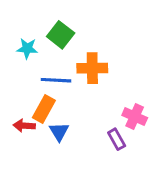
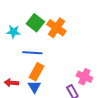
orange cross: (92, 68) -> (56, 28), moved, turned 36
orange rectangle: (44, 109) -> (36, 72), moved

